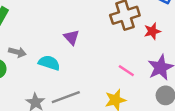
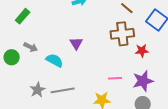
pink line: (126, 71) -> (115, 78), turned -48

